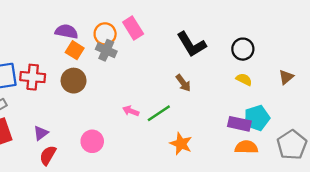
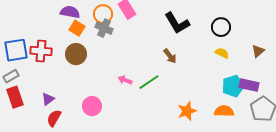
purple rectangle: (239, 124) -> (249, 85), moved
orange star: (181, 144) -> (187, 111), moved, turned 30

